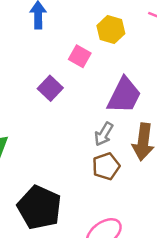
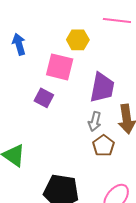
pink square: (80, 56) -> (60, 67), size x1.6

